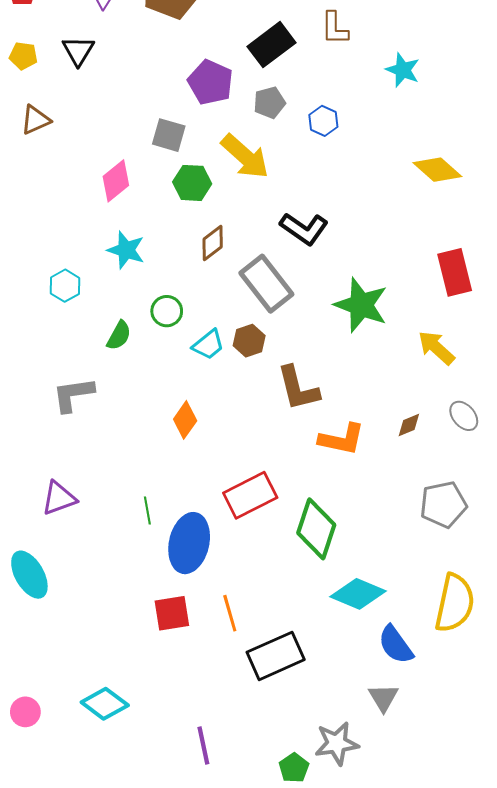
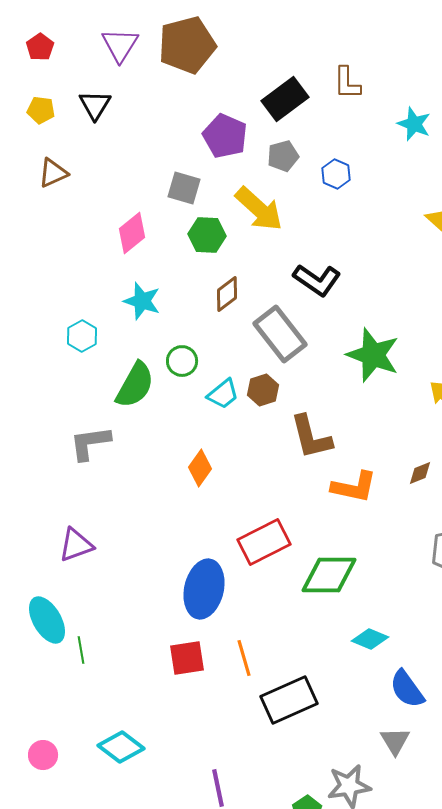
green semicircle: (119, 336) -> (135, 385), size x1.6
green line: (147, 510) -> (81, 650), moved
green diamond: (316, 529) -> (329, 575), turned 72
cyan diamond: (358, 594) -> (370, 639), size x0.7

